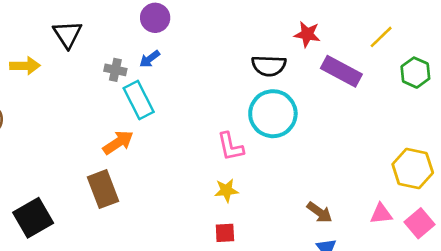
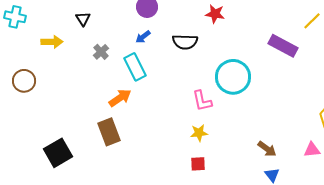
black triangle: (67, 34) -> (83, 19), size x0.7
red star: (307, 34) -> (215, 14), moved
black semicircle: (269, 66) -> (185, 42), moved
gray cross: (115, 70) -> (101, 52), moved, turned 35

